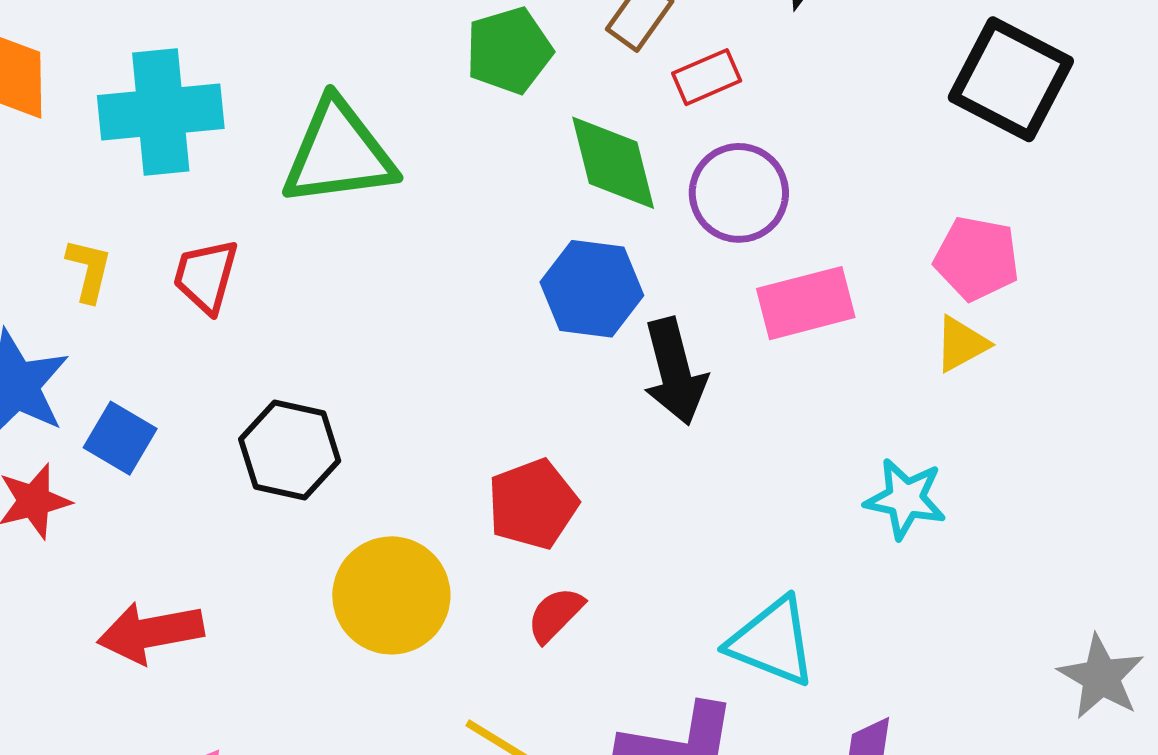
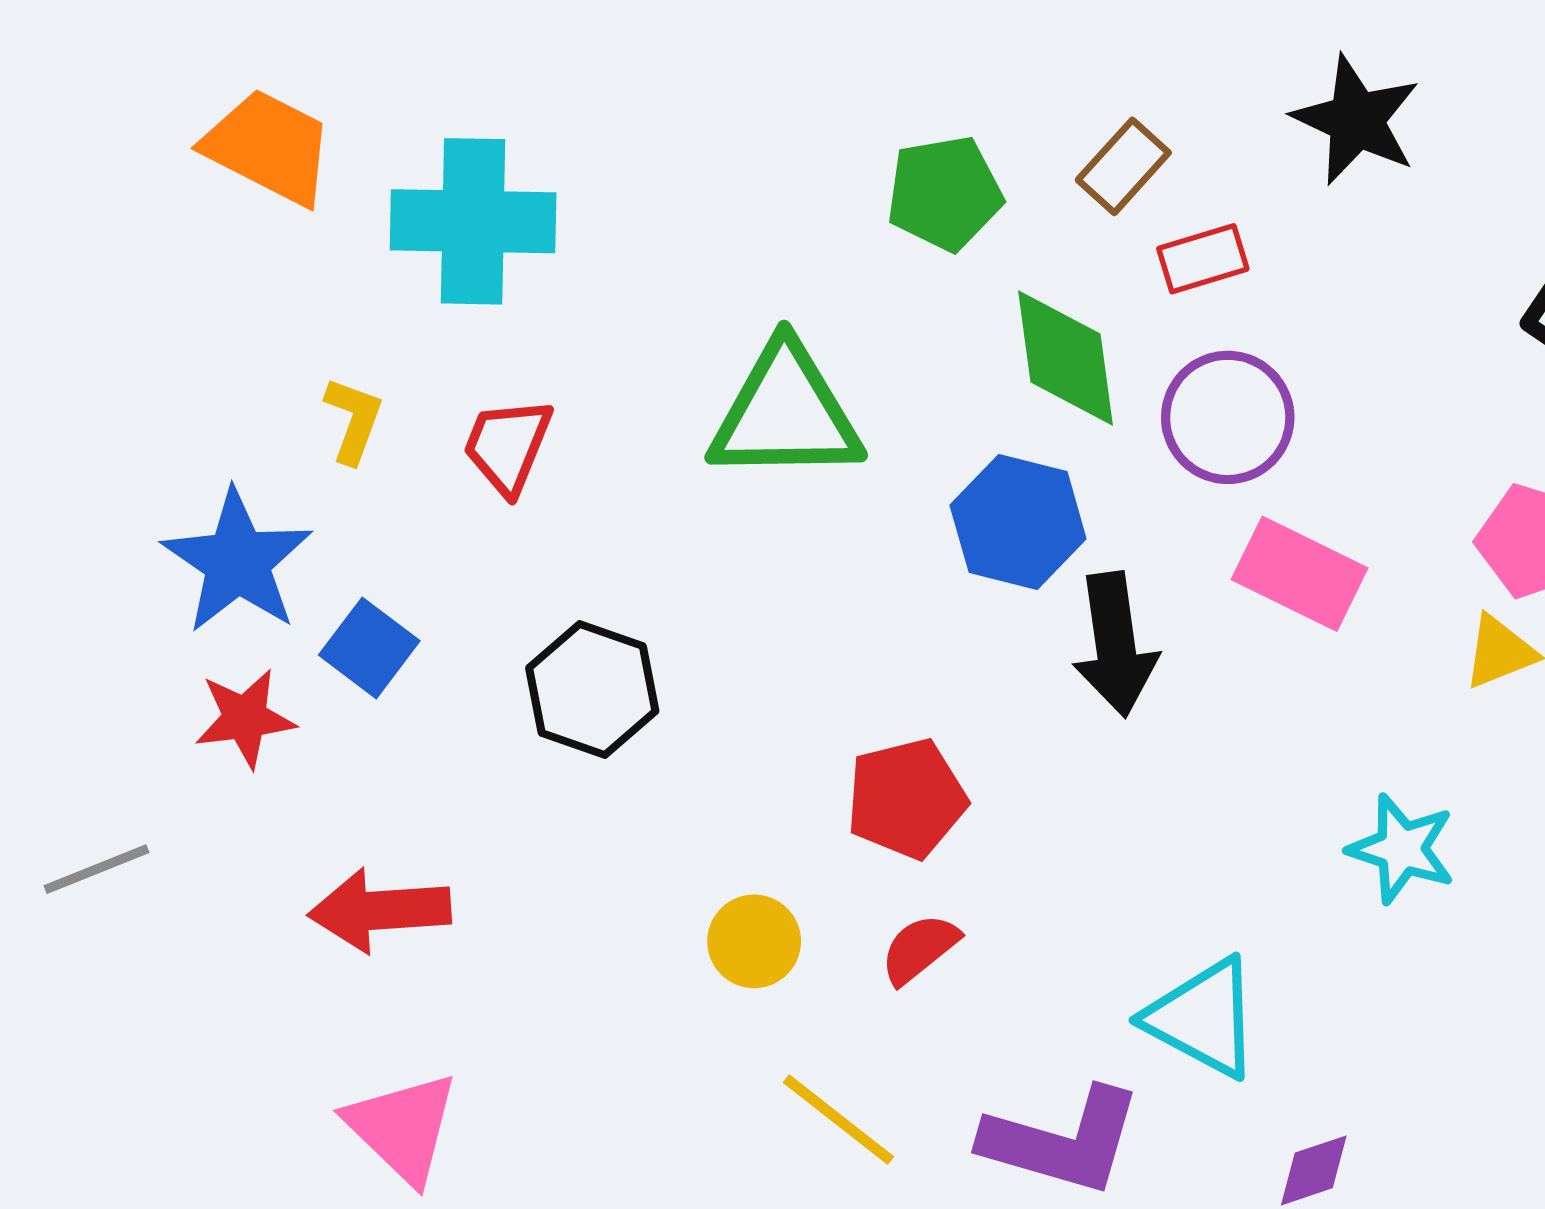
green triangle: (339, 153) -> (785, 413), moved
pink rectangle: (806, 303) -> (1300, 574), turned 34
yellow circle: (391, 595) -> (754, 941), moved, size x0.6

